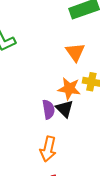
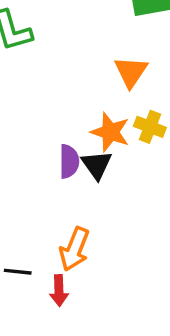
orange arrow: (48, 149) -> (74, 249), moved

